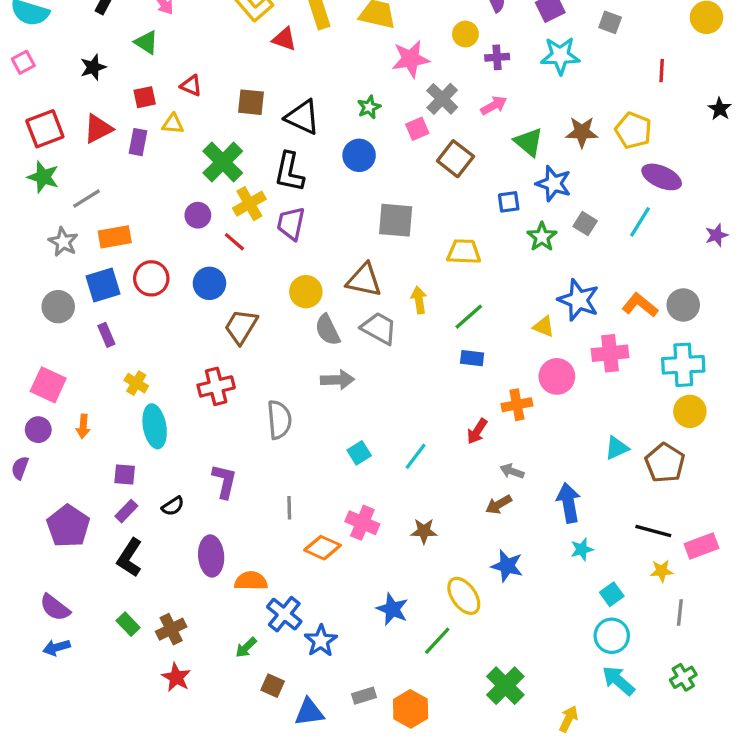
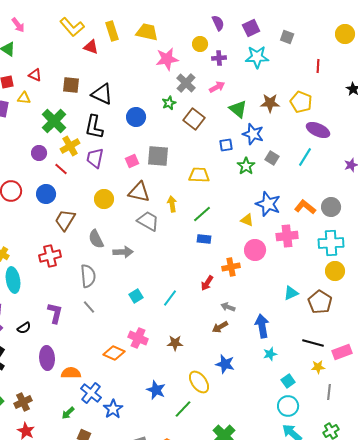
green star: (369, 107) -> (169, 103), moved
pink square: (417, 129) -> (132, 161), moved
gray semicircle: (327, 330) -> (96, 239), moved
gray line: (289, 508) -> (89, 307), moved, turned -40

